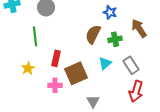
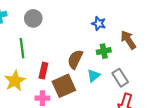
brown semicircle: (93, 34) -> (75, 59), moved
yellow star: (28, 68) -> (15, 81), size x1.5

